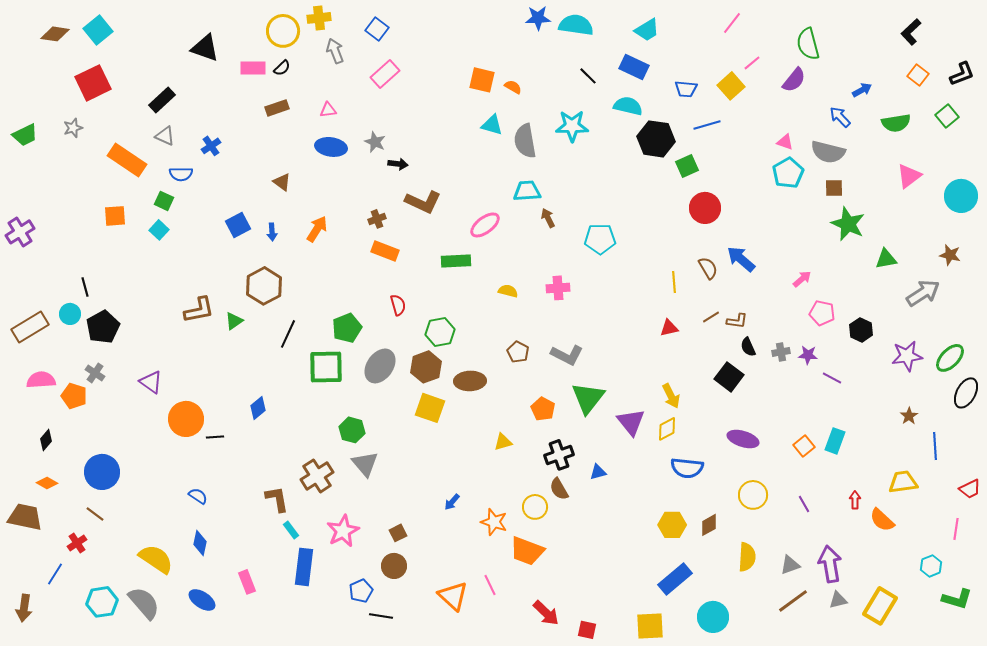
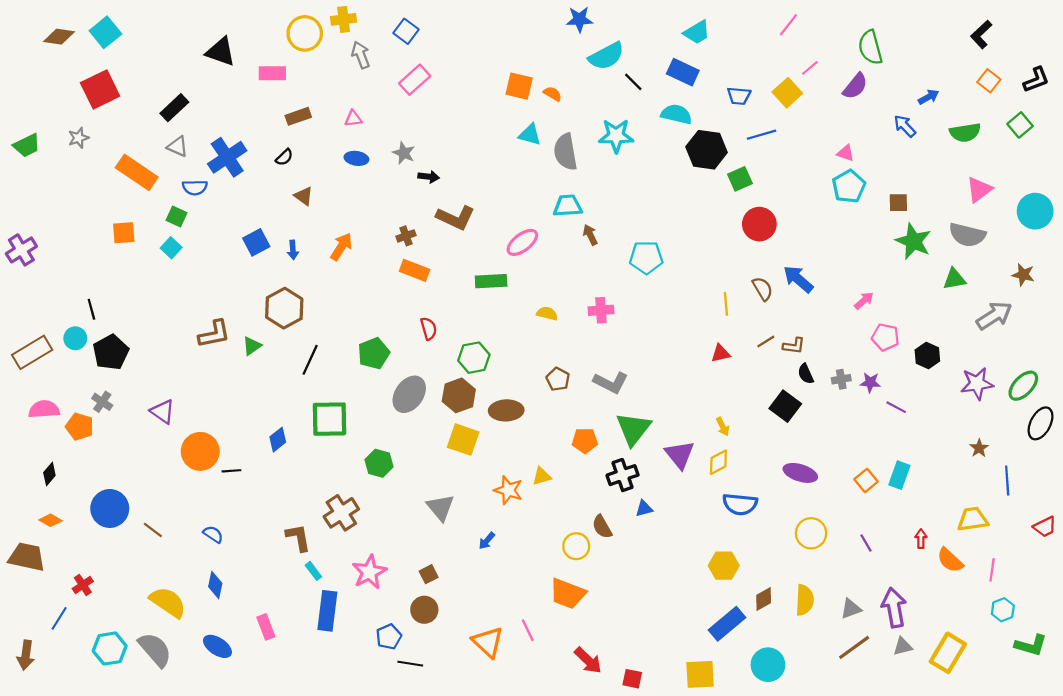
cyan semicircle: (576, 25) -> (606, 56), moved, turned 144
black semicircle: (282, 68) -> (284, 157), moved
blue cross: (211, 146) -> (227, 157), size x1.8
blue ellipse: (331, 147) -> (356, 158), size x0.7
gray semicircle: (828, 152) -> (967, 235), moved
green square: (326, 367) -> (330, 419), moved
yellow arrow: (671, 396) -> (723, 427), size x0.7
orange pentagon: (543, 409) -> (585, 441), turned -30
black cross: (559, 455) -> (623, 475), moved
gray triangle: (365, 464) -> (440, 507), moved
brown line: (95, 514) -> (153, 530), moved
orange star: (494, 522) -> (508, 490), moved
brown diamond: (709, 525) -> (764, 599), moved
pink line: (956, 529) -> (992, 570), moved

